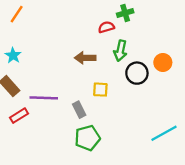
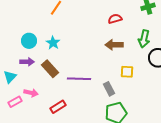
red semicircle: (106, 27) -> (115, 19), moved
red rectangle: (19, 116) -> (58, 107), moved

